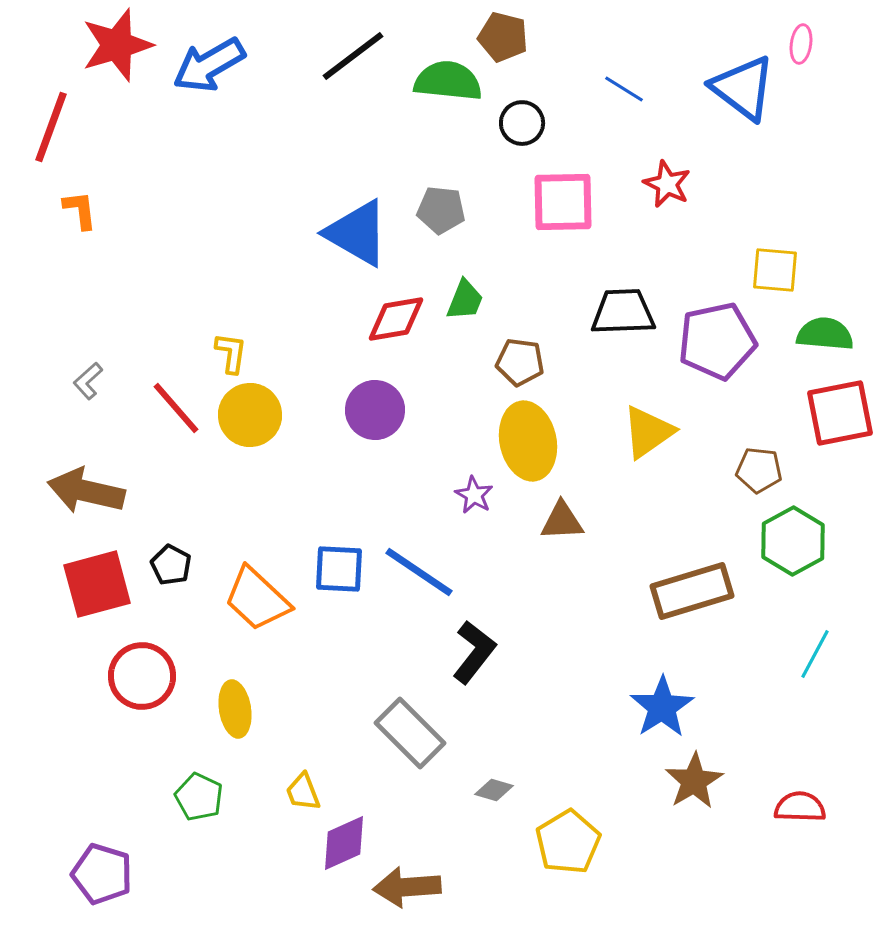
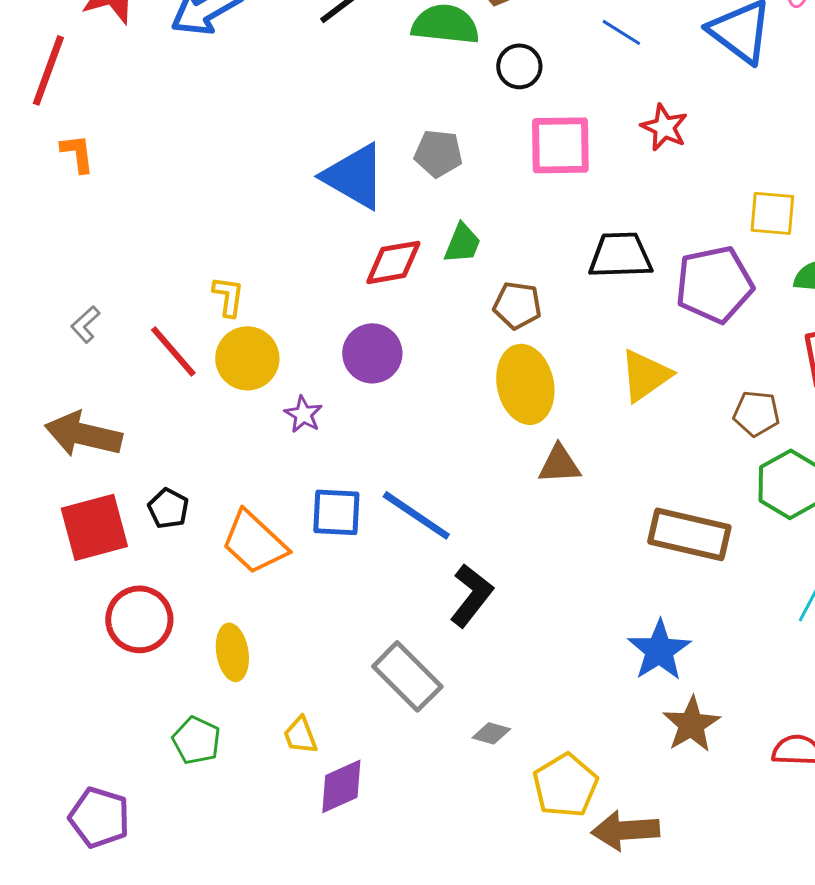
purple star: (474, 495) -> (303, 414), moved
brown rectangle: (692, 591) -> (689, 534), turned 30
brown arrow: (407, 887) -> (625, 830), moved

